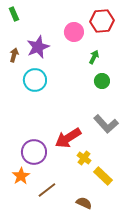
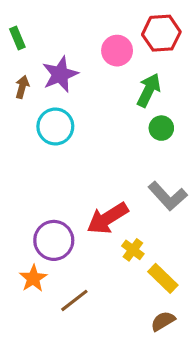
green rectangle: (14, 14) -> (17, 38), moved
green arrow: (94, 57) -> (149, 90), size x1.5
brown semicircle: (84, 203) -> (163, 321), moved, turned -56

